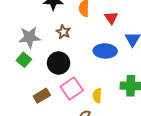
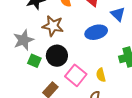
brown star: (63, 32) -> (53, 26), size x1.5
green square: (24, 60) -> (34, 61), moved

